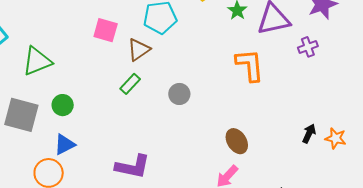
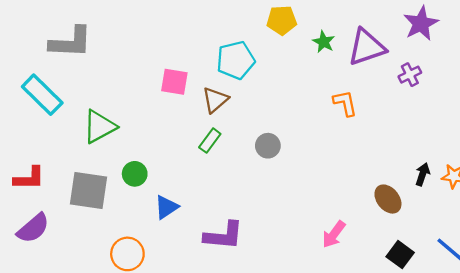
orange L-shape: (250, 65) -> (345, 103), size x0.7
brown ellipse: (237, 141) -> (388, 199), moved
blue triangle: (65, 144) -> (166, 207), moved

